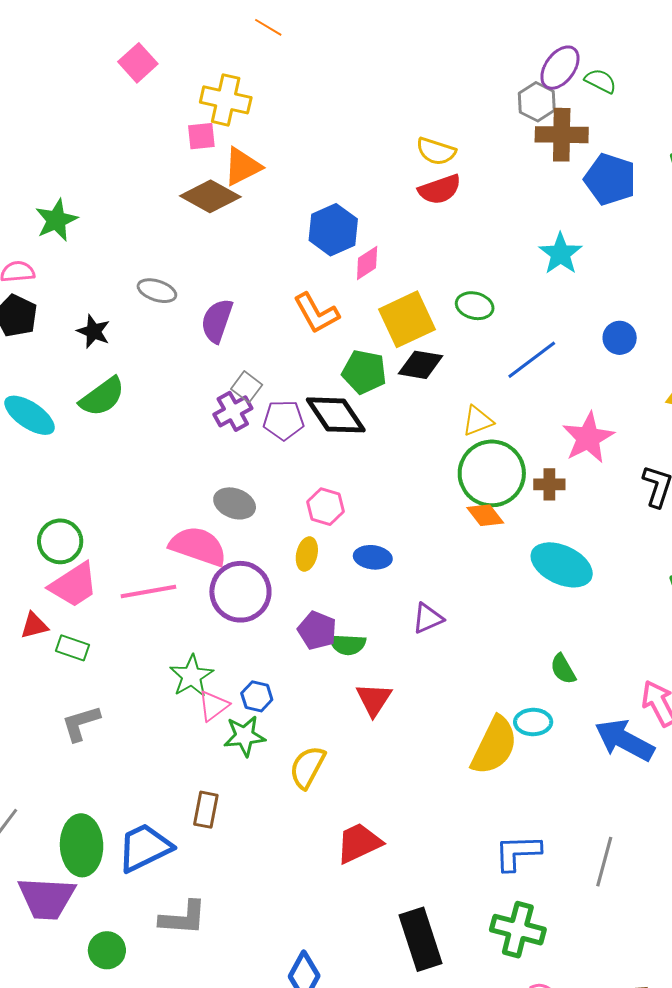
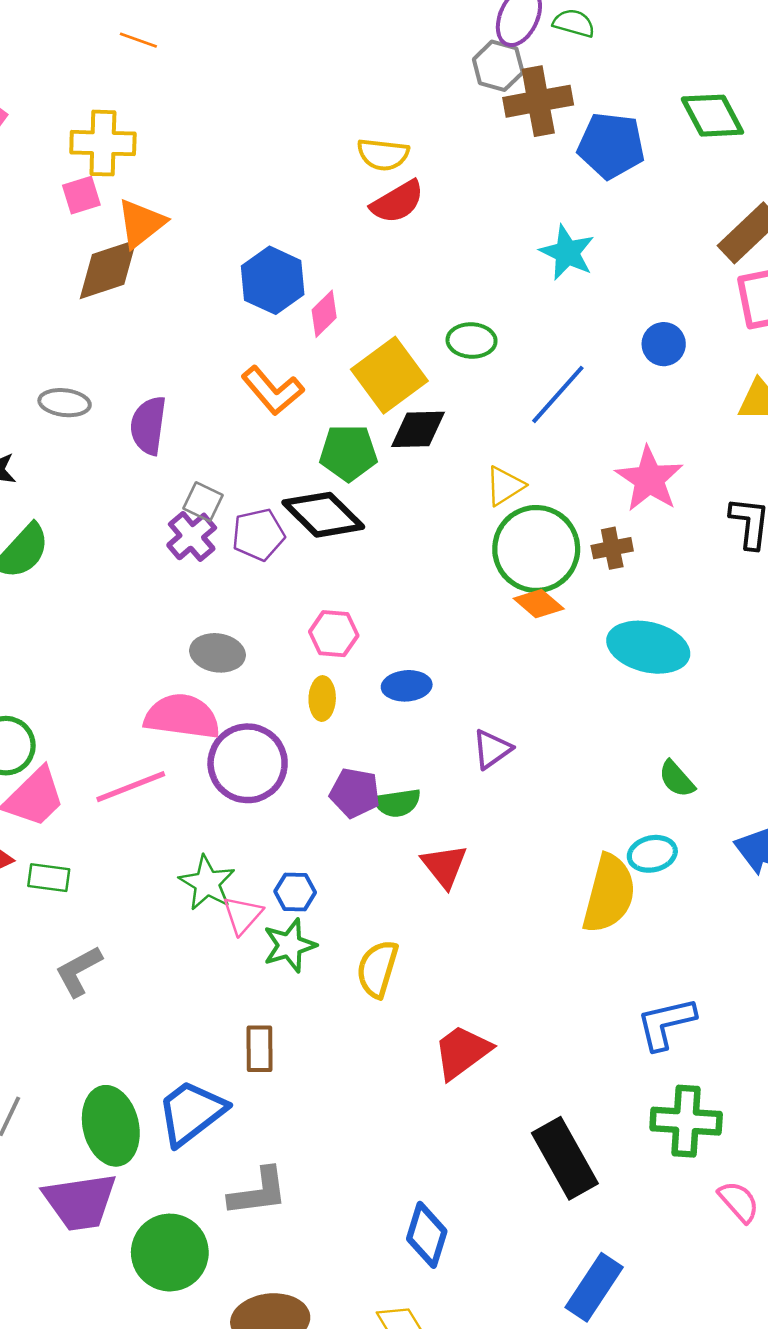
brown diamond: (210, 196) -> (108, 269), turned -36
green circle: (107, 950) -> (170, 1253), size x1.6

